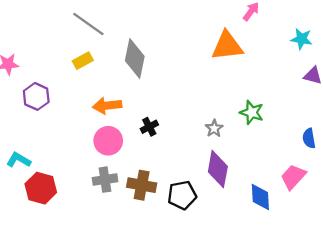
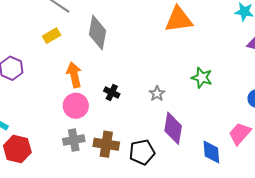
orange arrow: (107, 106) -> (74, 75), turned 85
black cross: (149, 127) -> (112, 93), turned -35
gray star: (214, 128) -> (157, 94), moved

